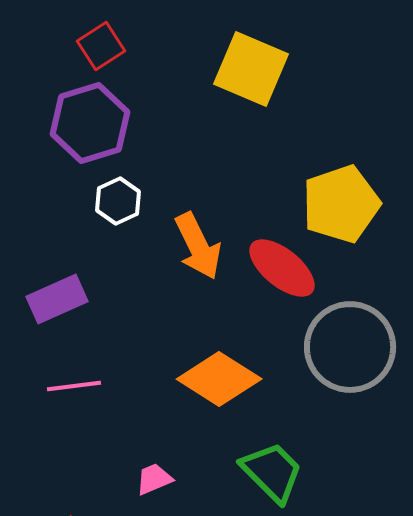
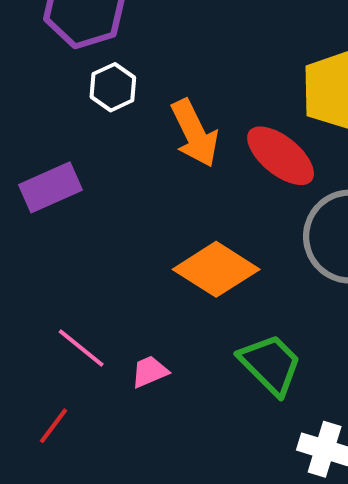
pink line: (74, 386) -> (81, 348), moved, turned 46

